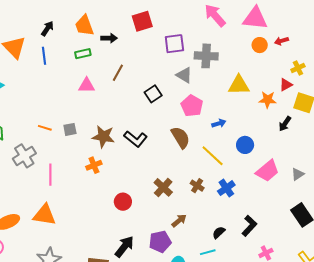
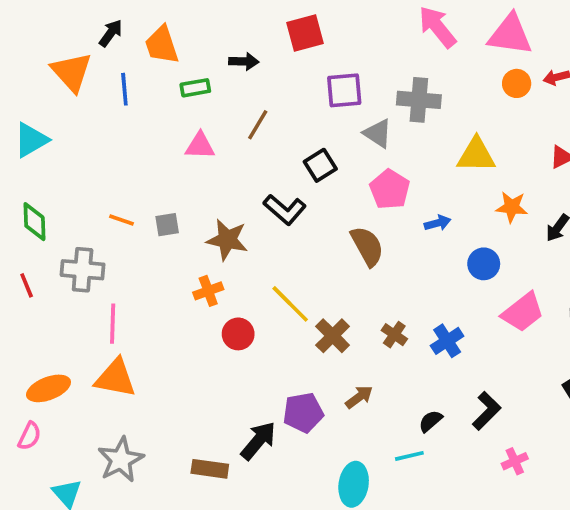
orange trapezoid: (84, 25) -> (162, 45), moved
black arrow: (47, 28) -> (111, 33), moved
purple square: (174, 44) -> (344, 90), moved
orange star: (268, 100) -> (512, 207), moved
black L-shape: (136, 139) -> (285, 210), moved
gray cross: (24, 156) -> (83, 270), turned 35
yellow line: (213, 156) -> (290, 304), moved
pink line: (50, 175) -> (113, 324), moved
red circle: (123, 202) -> (238, 334), moved
purple pentagon: (160, 242) -> (303, 413), moved

